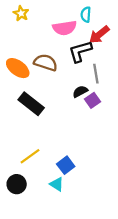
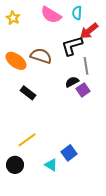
yellow star: (21, 13) -> (13, 18), moved
pink semicircle: (65, 28) -> (51, 15), moved, turned 40
black rectangle: (31, 104) -> (28, 93), size x0.7
blue square: (66, 165) -> (69, 153), moved

